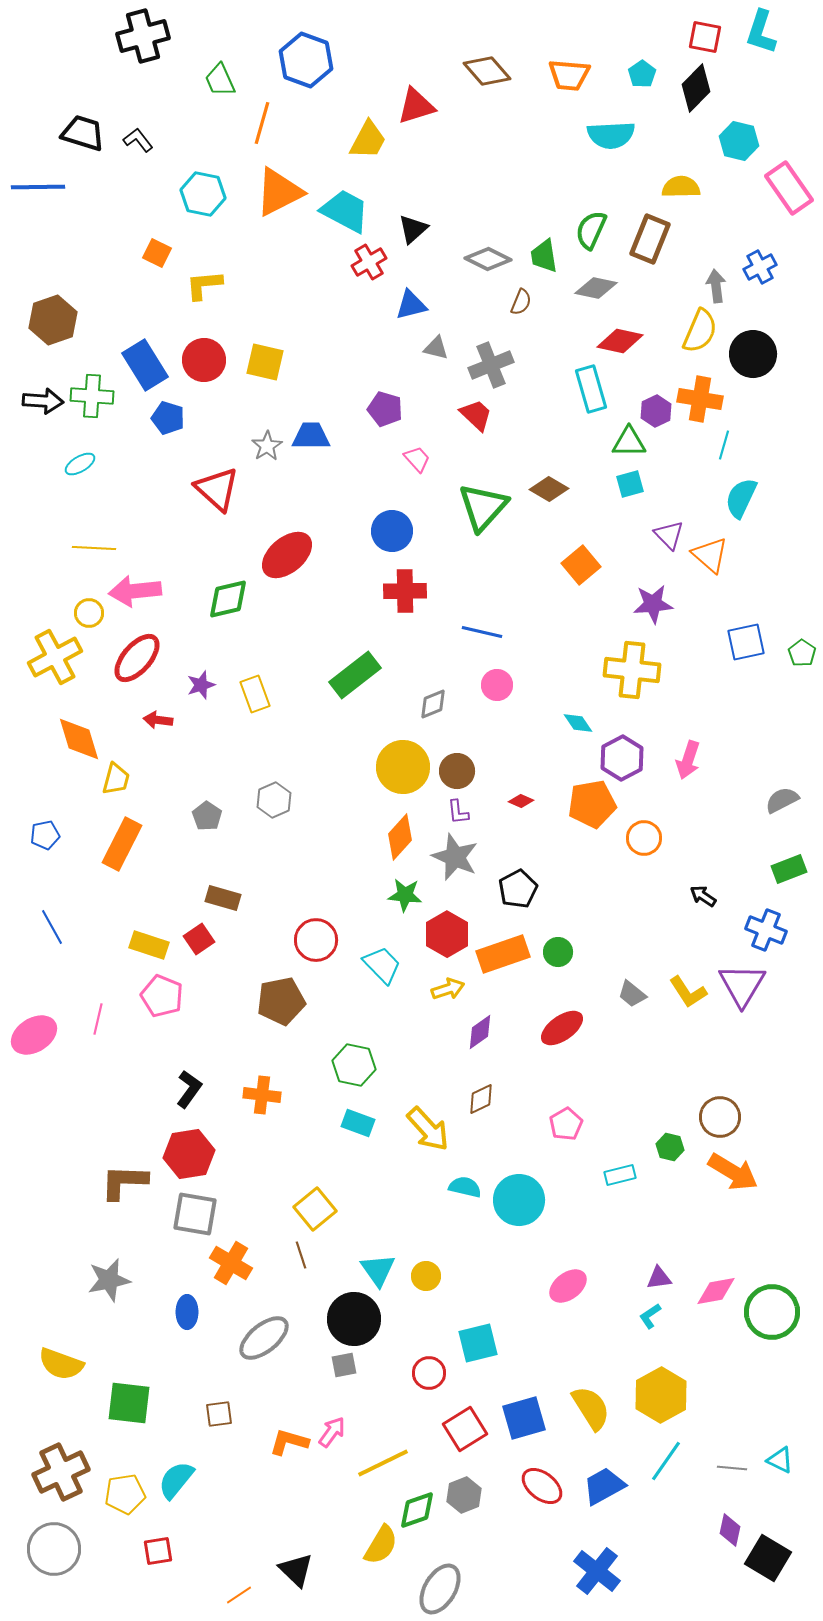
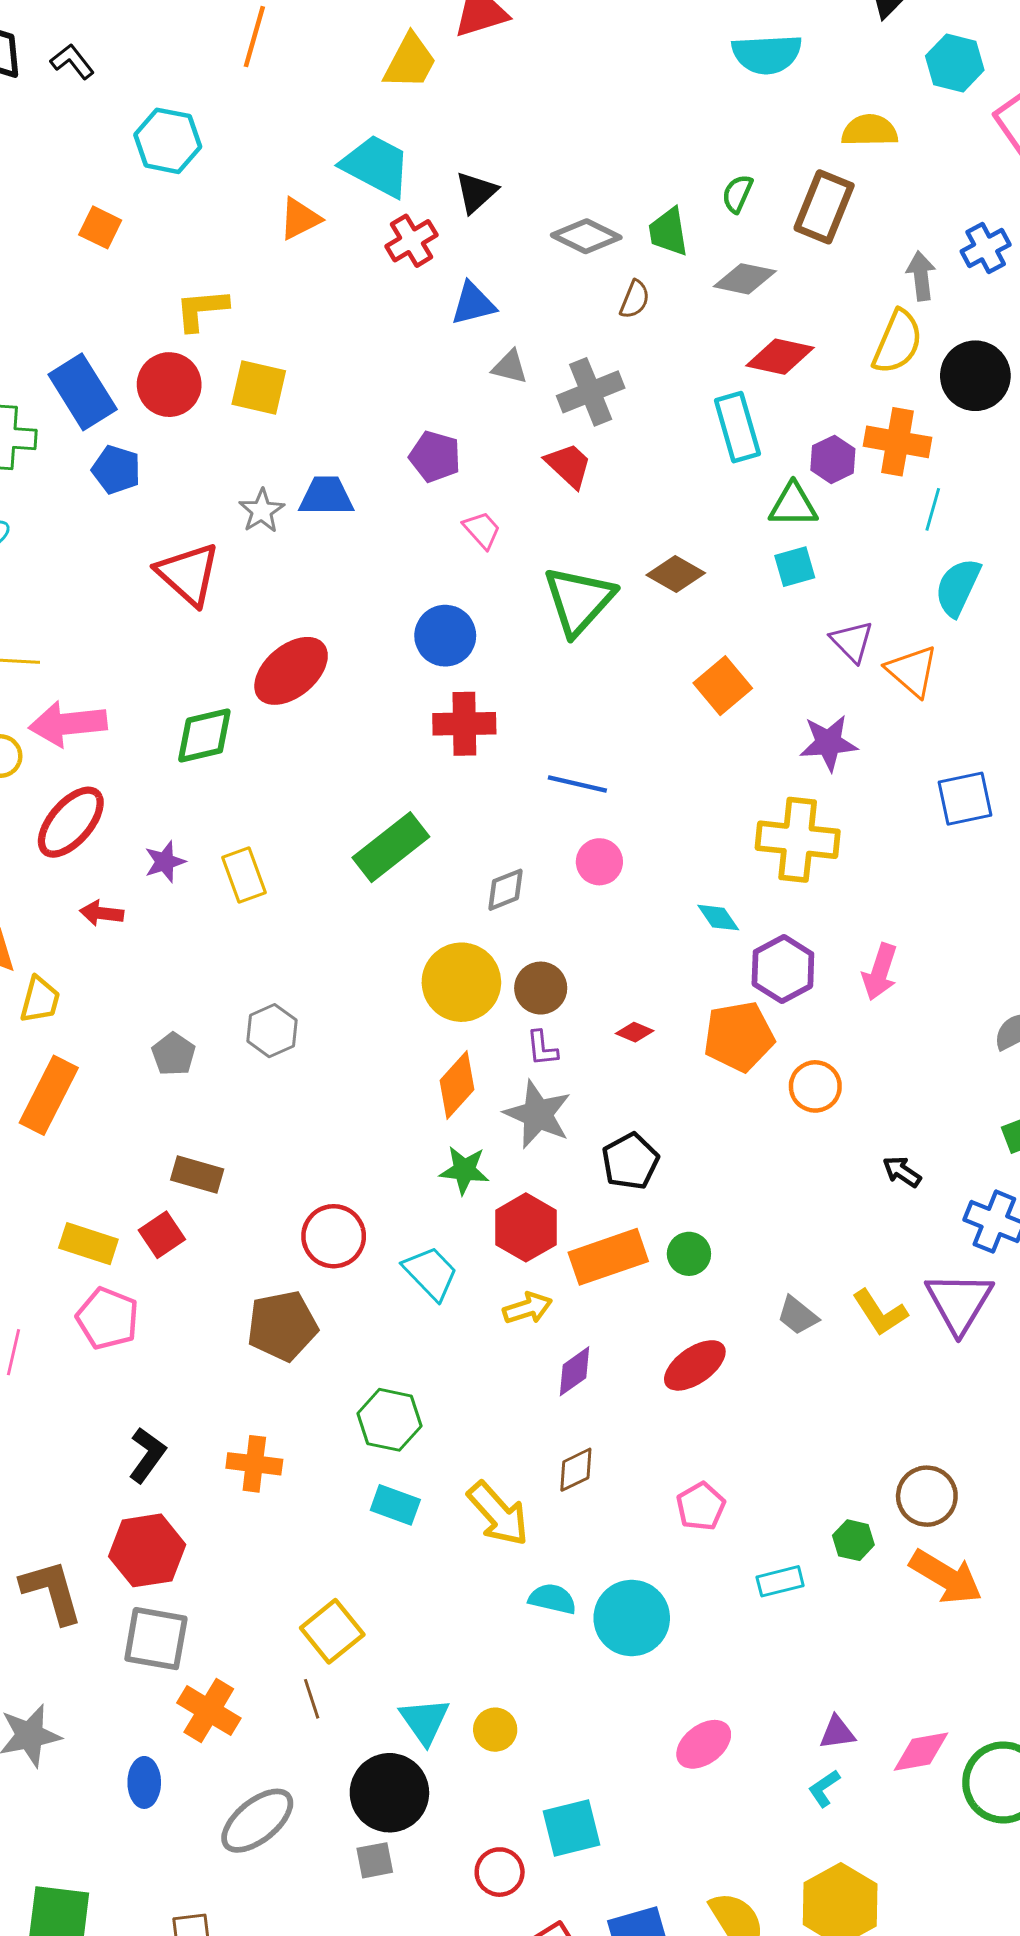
orange triangle: (279, 192) -> (300, 219), moved, size x0.6
green semicircle: (591, 230) -> (737, 194), size x0.7
yellow L-shape: (204, 285) -> (201, 310), moved
brown L-shape: (124, 1182) -> (52, 1592), turned 72

